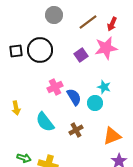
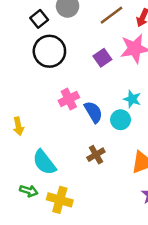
black square: (16, 51) -> (39, 19), moved, turned -32
cyan semicircle: (45, 122) -> (44, 162), moved

